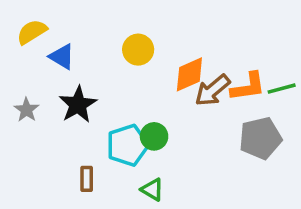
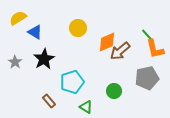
orange L-shape: (248, 87) -> (155, 49), moved, turned 85
green line: (282, 89) -> (148, 36), moved, turned 63
green circle: (154, 136) -> (114, 91), moved
brown rectangle: (87, 179) -> (49, 101), turned -40

